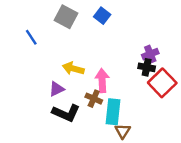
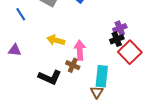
black cross: (147, 67) -> (117, 39), turned -32
purple triangle: (56, 89) -> (15, 50), moved, turned 32
cyan rectangle: (113, 112) -> (102, 76), moved

